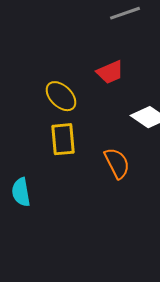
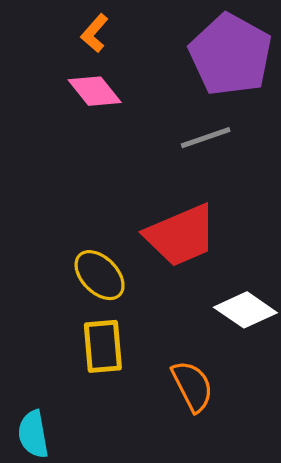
red trapezoid: (110, 72) -> (181, 235), size x1.6

